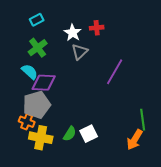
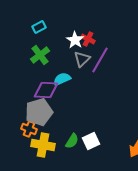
red cross: (97, 28) -> (88, 39), moved, turned 32
cyan semicircle: (30, 72) -> (62, 79), moved, turned -66
purple line: (115, 72) -> (100, 60), moved

